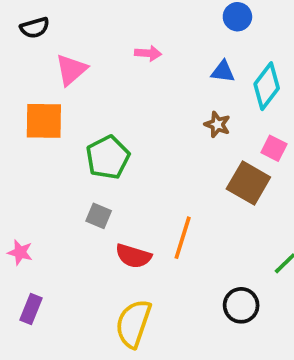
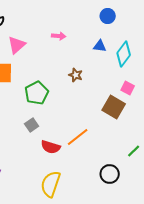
brown star: (217, 124) -> (76, 75), moved
gray square: (99, 216) -> (32, 125), turned 32
orange line: (183, 238) -> (78, 137), turned 35

